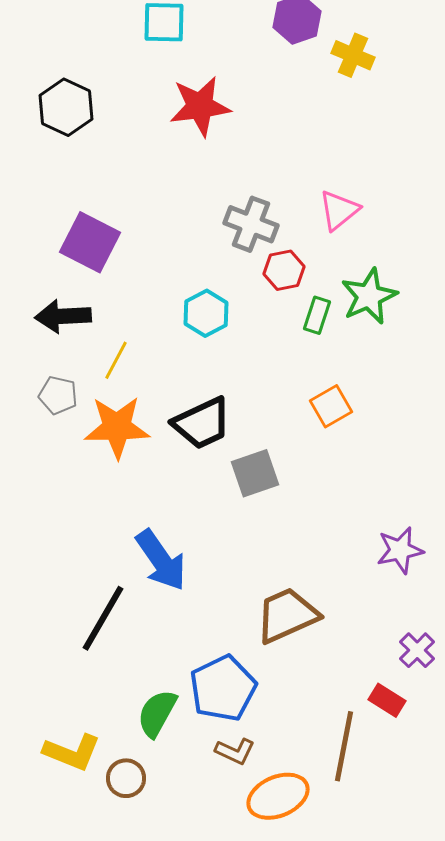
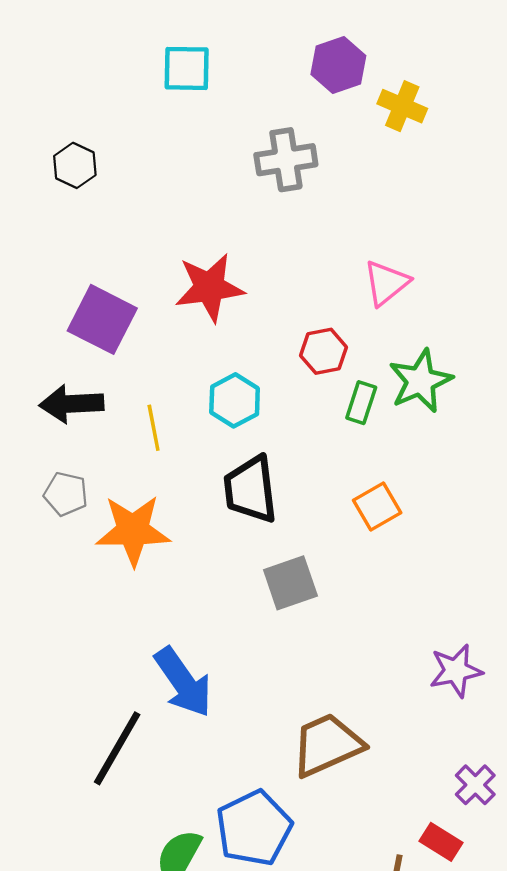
red star: (200, 106) -> (209, 287), moved
black hexagon: (66, 107) -> (75, 165), size x0.7
gray cross: (251, 224) -> (286, 160), moved, turned -30
yellow line: (116, 360) -> (154, 428), moved, turned -39
black trapezoid: (202, 423) -> (251, 489), moved, turned 108

